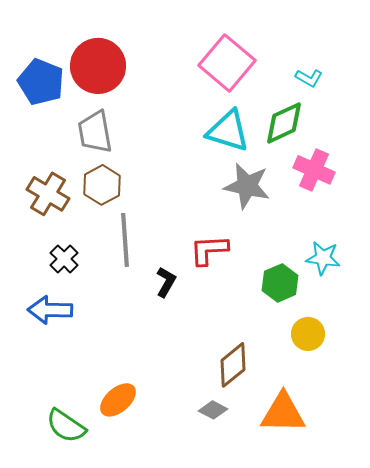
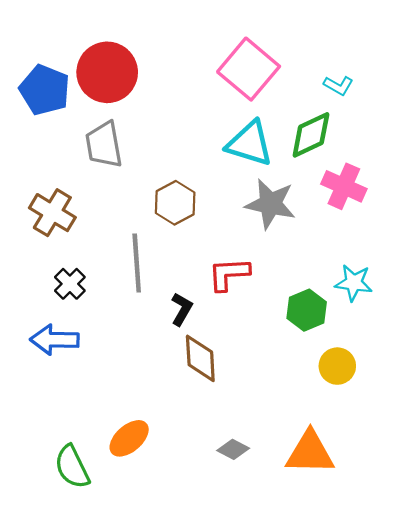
brown hexagon: (102, 185) -> (175, 203), moved
brown diamond: (233, 365) -> (200, 358), moved, turned -54
green semicircle: (66, 426) -> (72, 467), turned 30

